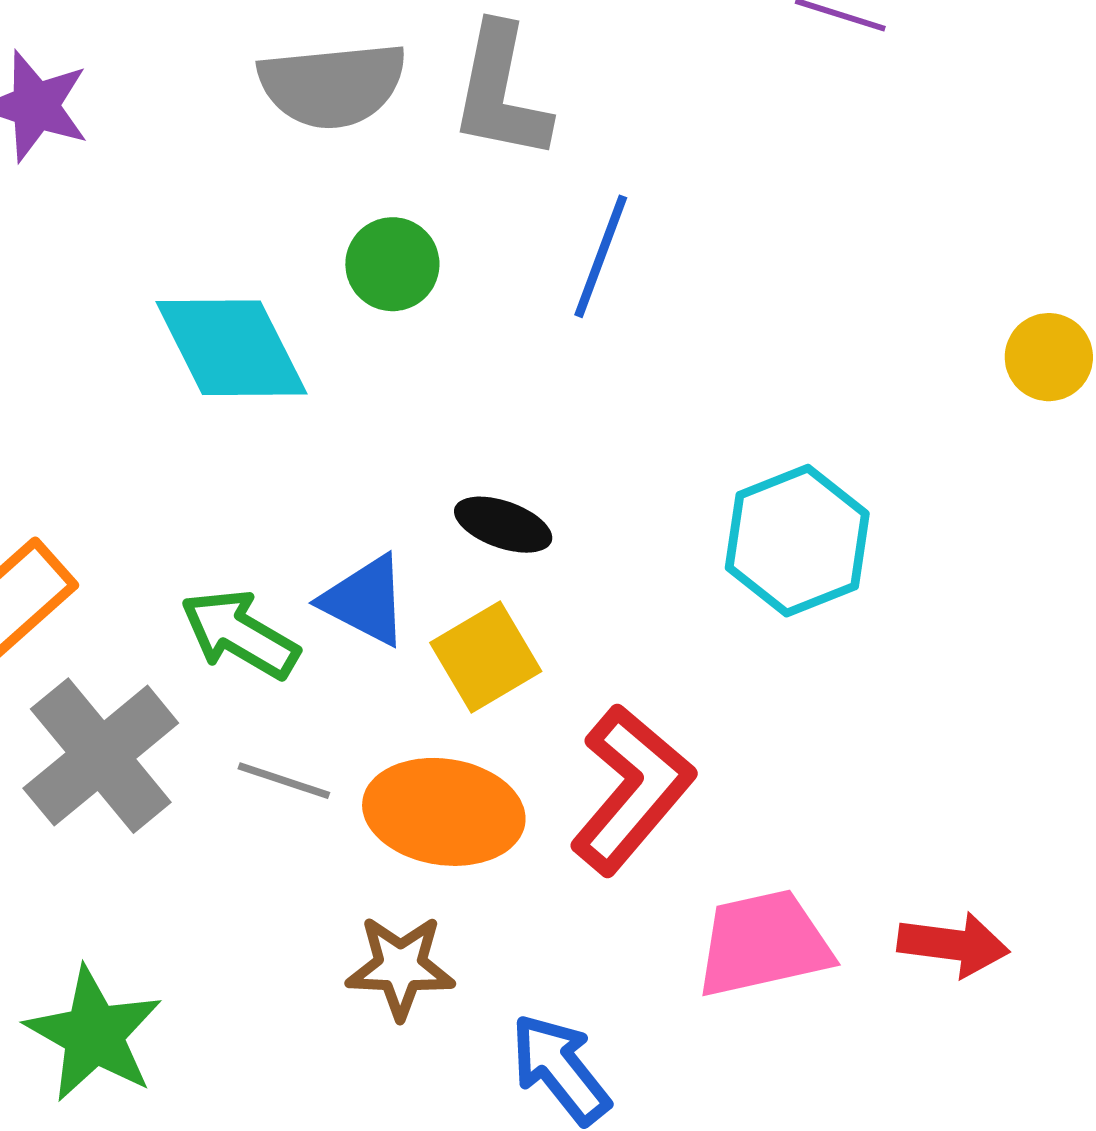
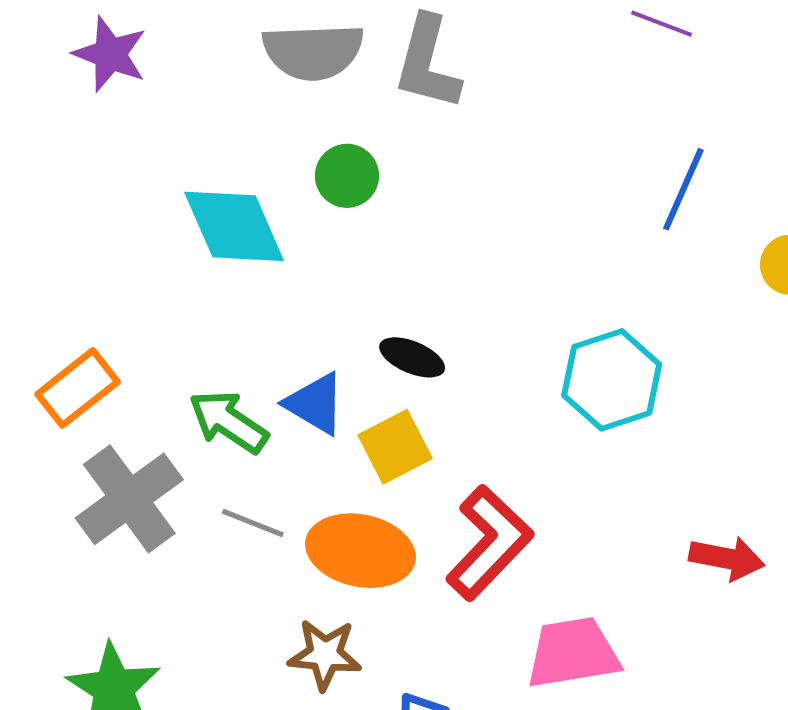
blue line: (601, 256) -> (683, 189), moved
red arrow: (953, 945) -> (727, 558), moved

